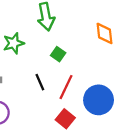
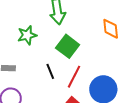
green square: (58, 54) -> (68, 46), size x1.6

